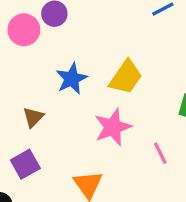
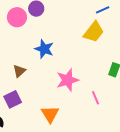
yellow trapezoid: (126, 77) -> (94, 32), moved
blue star: (72, 79) -> (44, 49), turned -30

